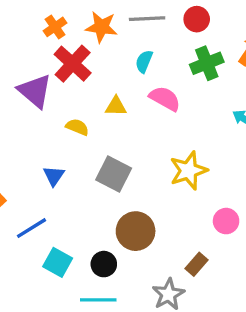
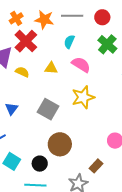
green cross: (207, 63) -> (107, 44), turned -30
yellow semicircle: (77, 127) -> (22, 72), moved
yellow star: (188, 171) -> (83, 97), moved

